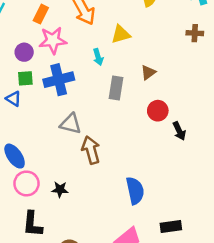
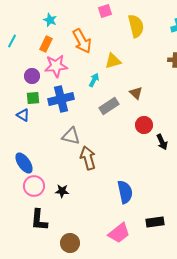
cyan arrow: (98, 57) -> (94, 80), turned -136
brown triangle: (148, 72) -> (136, 93), turned -40
gray rectangle: (116, 88) -> (109, 106), turned 48

